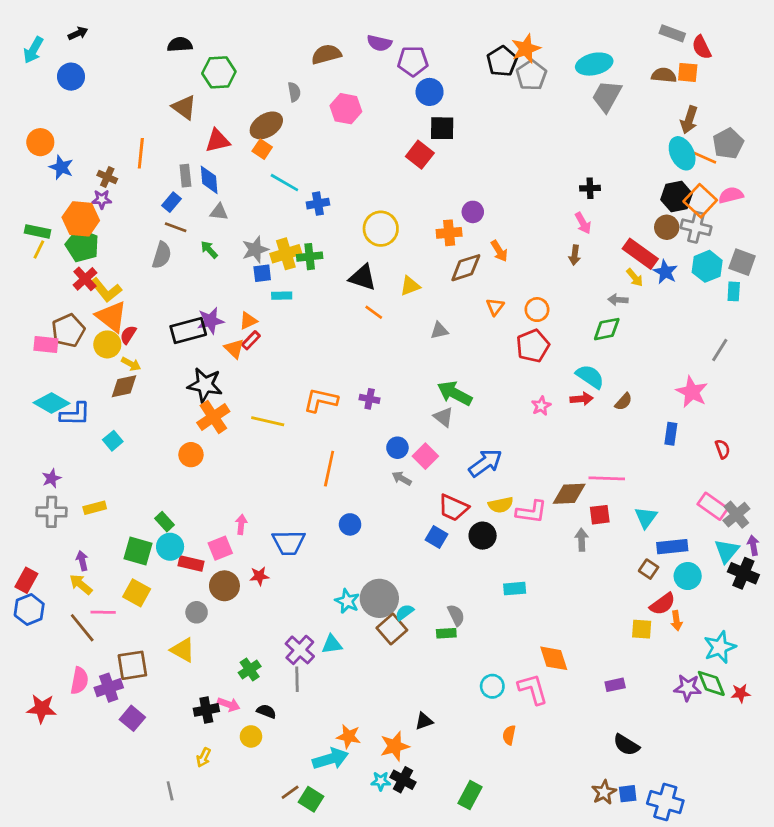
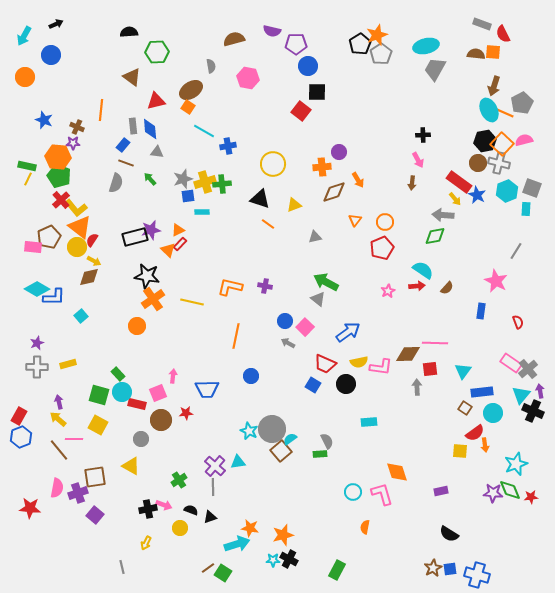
orange circle: (40, 142) -> (25, 77), moved
gray arrow: (618, 300) -> (443, 215), size x1.5
black triangle: (424, 721) -> (210, 517), moved

